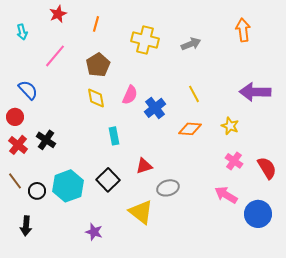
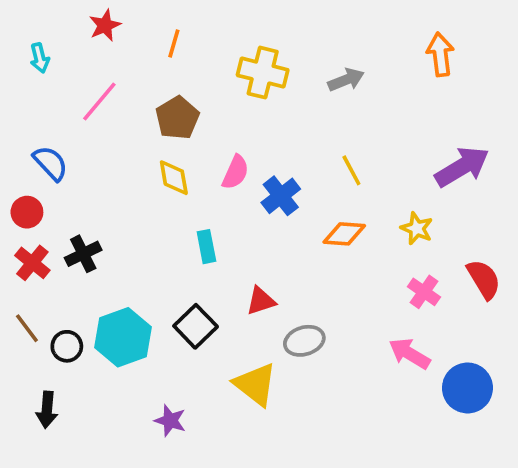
purple arrow: (255, 92) -> (462, 167), turned 148
black cross: (46, 140) -> (83, 254), turned 30
red semicircle: (267, 168) -> (484, 279), moved

